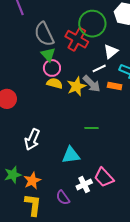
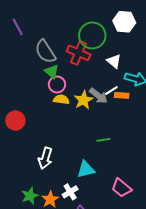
white triangle: (111, 51) -> (114, 61), turned -35
white line: (99, 68) -> (111, 90), moved
white cross: (84, 185) -> (70, 192), moved

